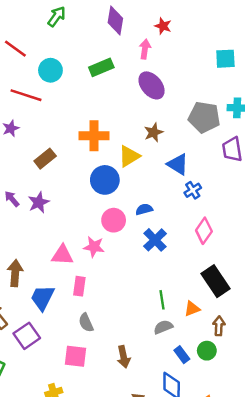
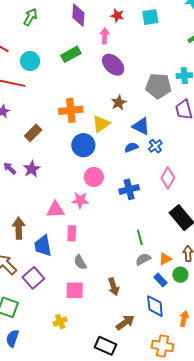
cyan square: (225, 59) -> (150, 17), moved
blue semicircle: (144, 209) -> (131, 147), moved
blue cross: (155, 240) -> (129, 189), turned 36
blue trapezoid: (43, 298) -> (43, 246), turned -30
orange triangle: (192, 309) -> (165, 259), moved

